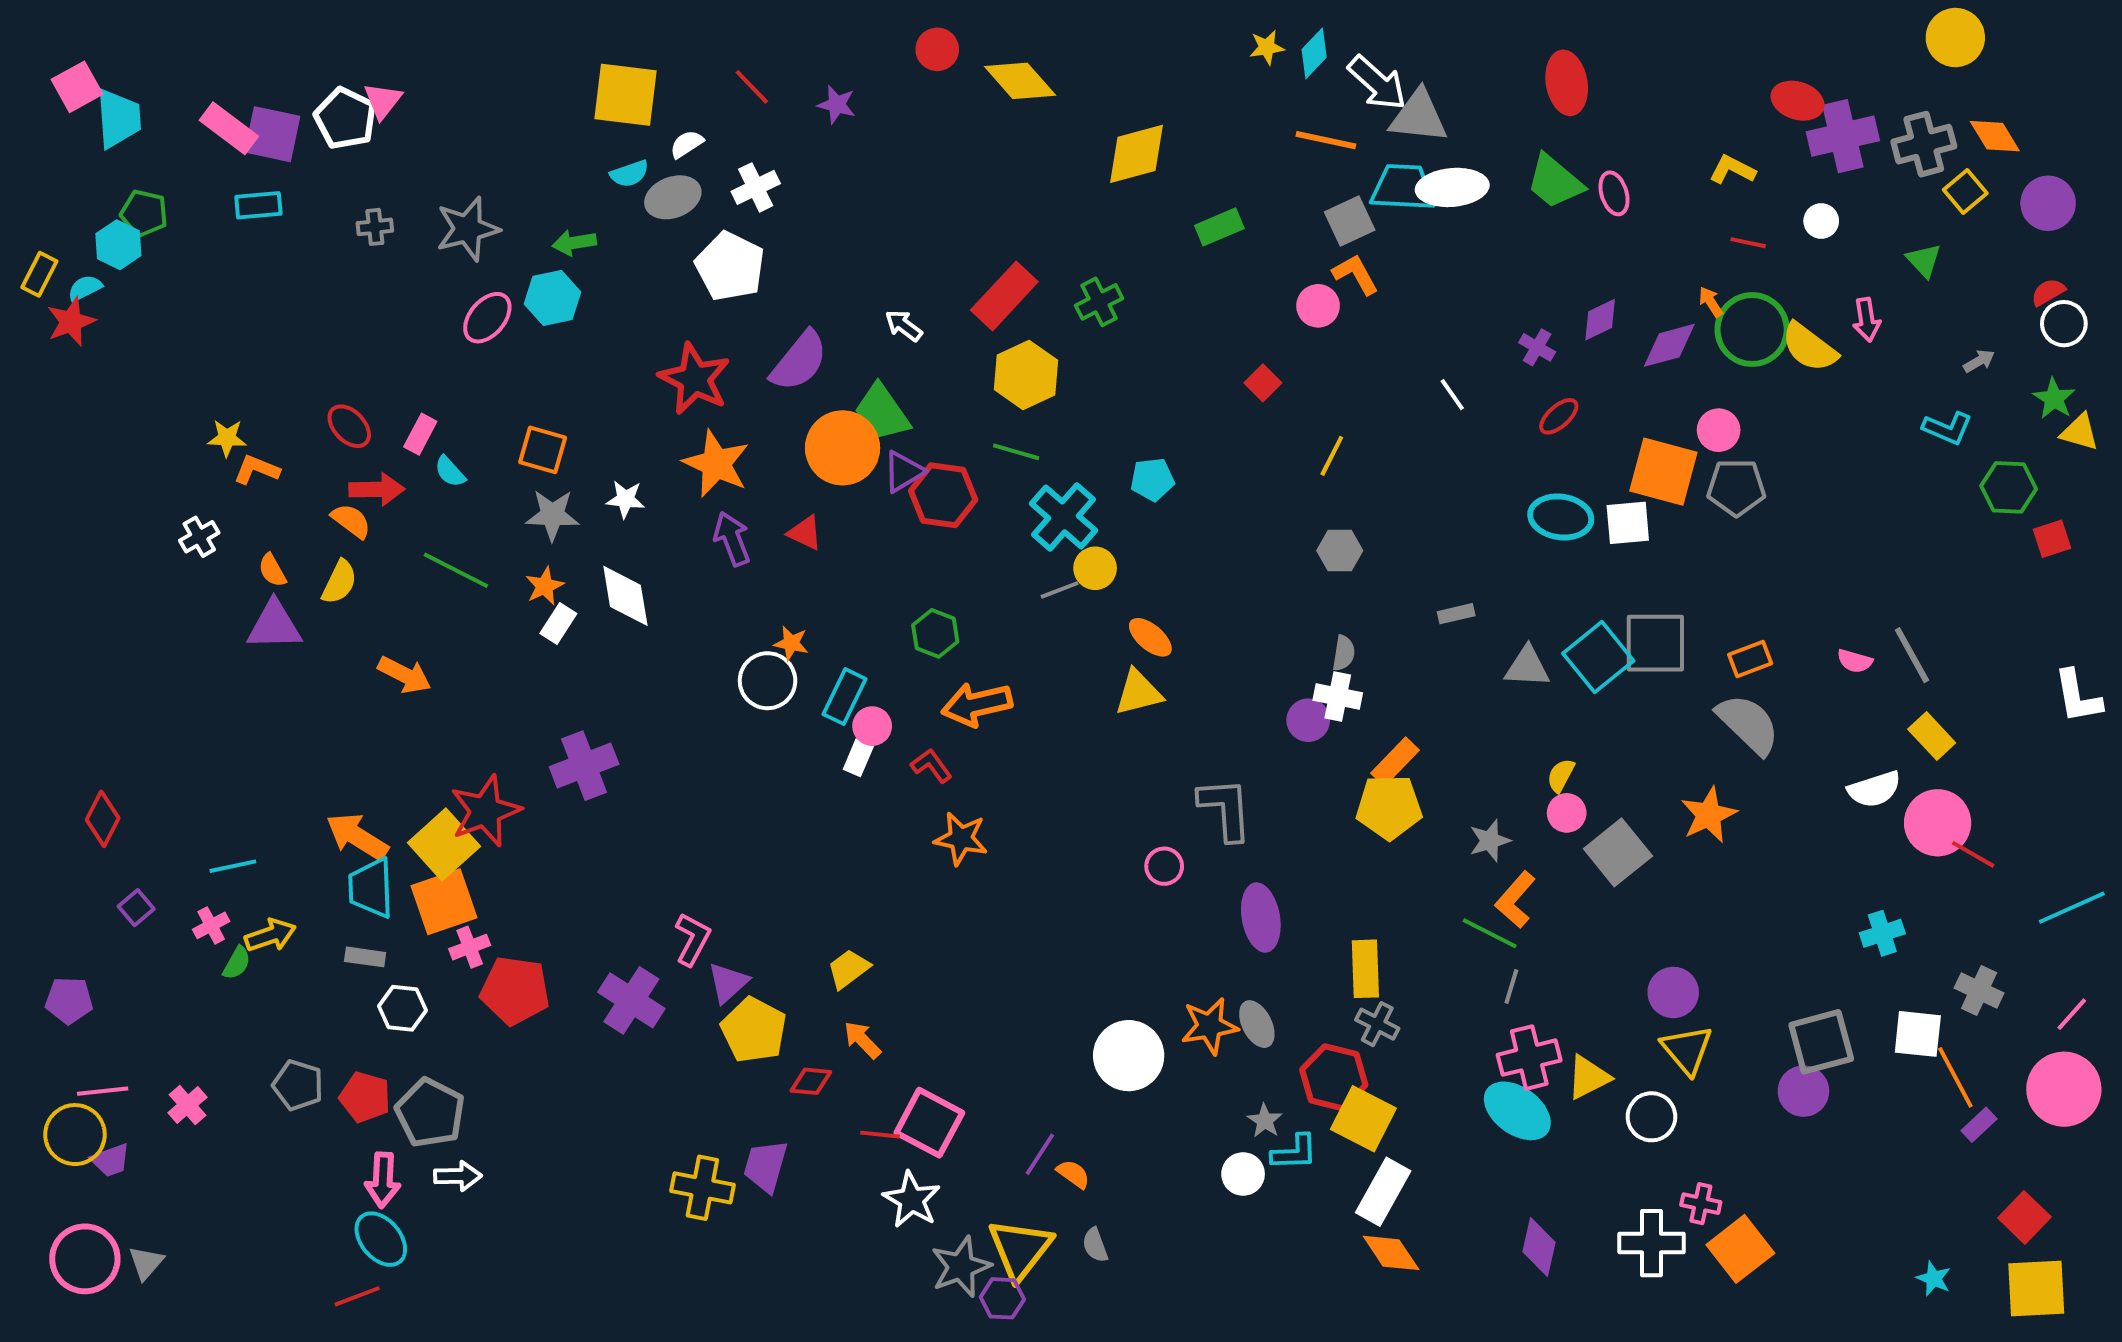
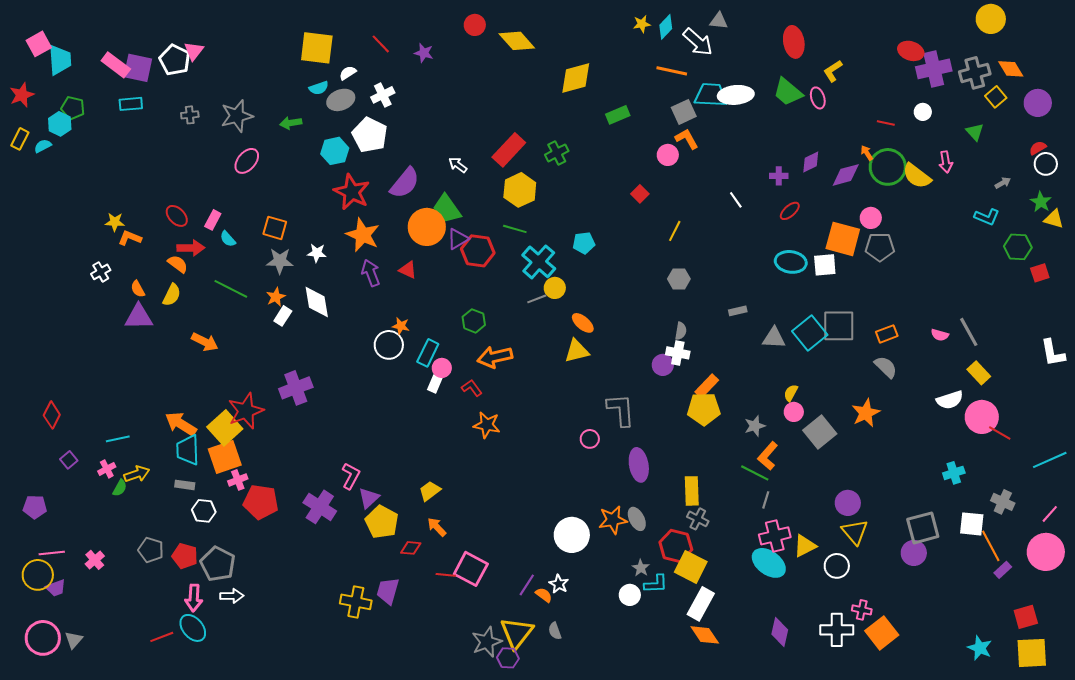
gray triangle: (1419, 116) -> (719, 21), moved, size x0.6
yellow L-shape: (1732, 170) -> (833, 71), moved, turned -60
cyan hexagon: (552, 298) -> (335, 151), moved
red star: (71, 322) -> (22, 95), moved
purple cross: (1537, 347) -> (779, 176), turned -30
gray semicircle: (1748, 724) -> (886, 367), size x0.7
white star: (912, 1200) -> (559, 584), moved, size x0.7
red square: (2024, 1217) -> (1026, 617), turned 30
cyan star: (1934, 1279) -> (980, 648), size x1.4
red line: (357, 1296) -> (162, 637), moved

